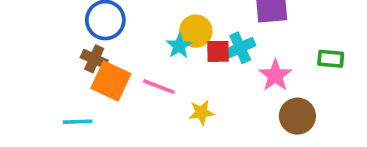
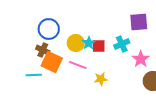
yellow circle: (196, 31) -> (76, 43), moved
red square: (218, 51) -> (99, 46), moved
cyan line: (78, 122) -> (34, 75), moved

